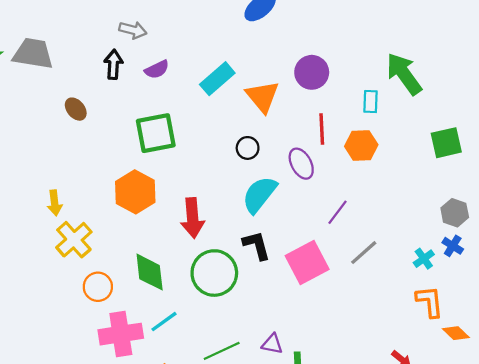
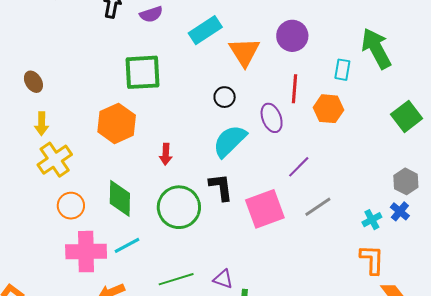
brown ellipse: (76, 109) -> (33, 82), moved
green square: (446, 143) -> (407, 116), turned -32
red arrow: (193, 218) -> (166, 154), size x0.6

